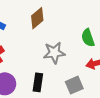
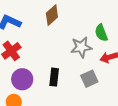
gray star: (54, 53) -> (81, 47), moved

